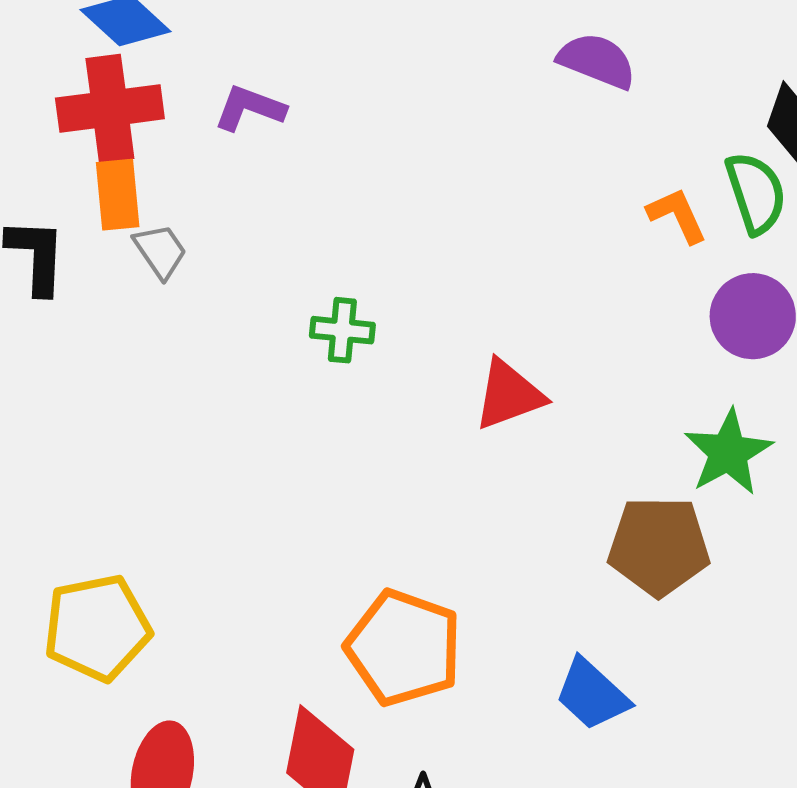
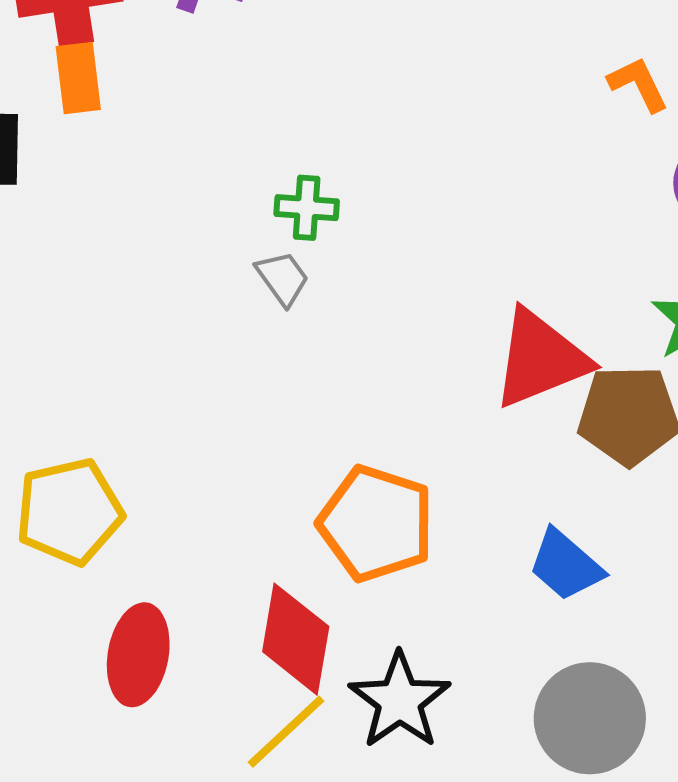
gray trapezoid: (160, 251) -> (282, 278), moved
red triangle: (509, 395) -> (540, 359), moved, size x1.4

